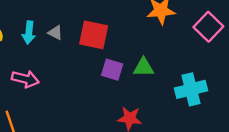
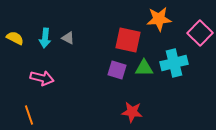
red square: (94, 35) -> (128, 40), moved
cyan cross: (191, 89) -> (174, 63), moved

